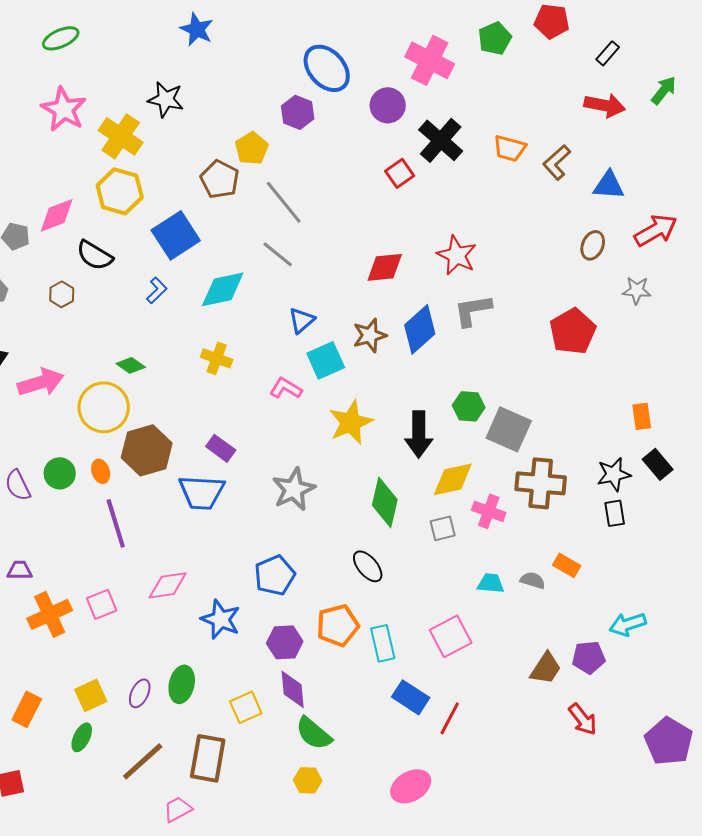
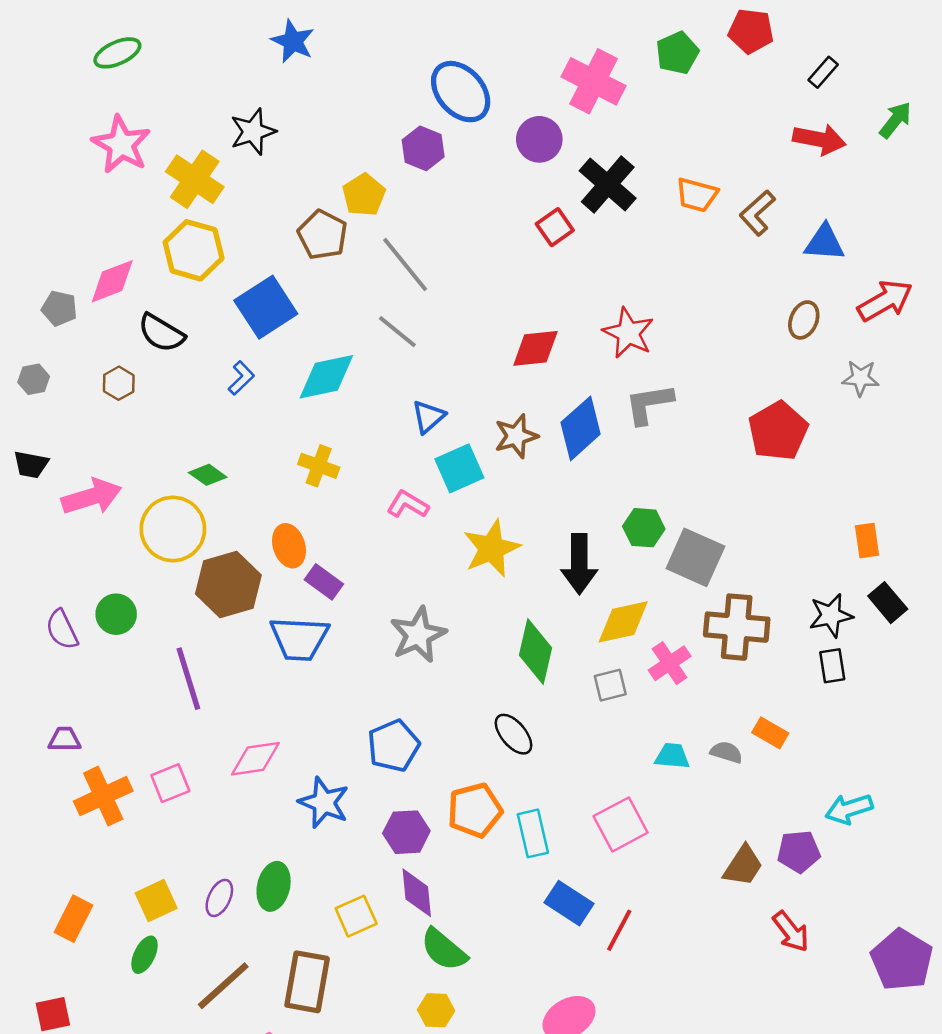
black star: (166, 99) -> (253, 132), turned -30
orange ellipse: (101, 471) -> (289, 546), moved, size x1.4
pink cross: (489, 511) -> (670, 663), turned 36

